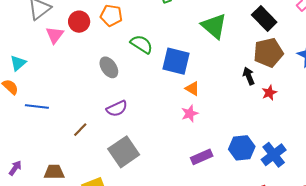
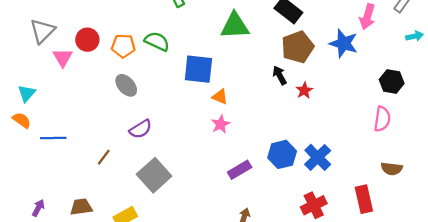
orange pentagon: (111, 15) -> (123, 46), moved
green triangle: (214, 26) -> (235, 26), turned -36
green semicircle: (142, 44) -> (157, 41), moved

